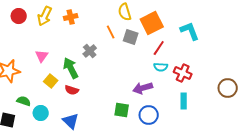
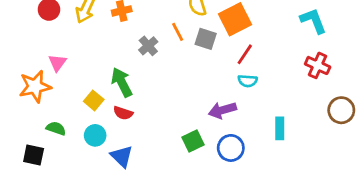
cyan L-shape: (190, 31) -> (313, 21), moved
gray cross: (90, 51) -> (148, 46), moved
pink triangle: (42, 56) -> (57, 63), moved
red cross: (183, 73) -> (318, 65), moved
green square: (122, 110) -> (193, 141), turned -35
cyan circle: (41, 113) -> (95, 135), moved

